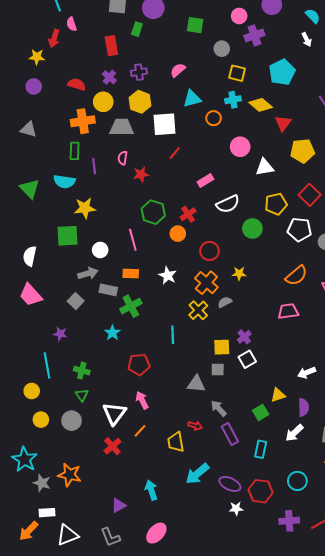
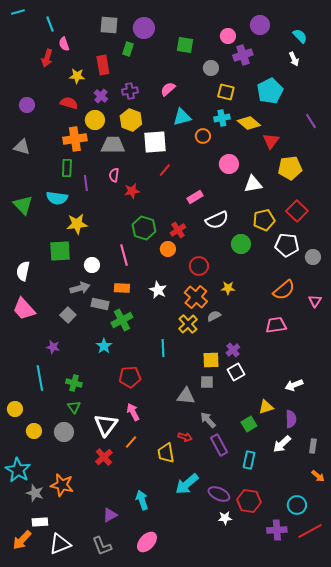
yellow star: (37, 57) -> (77, 76), moved
yellow circle: (32, 391) -> (15, 409), moved
cyan circle: (297, 481) -> (297, 505), moved

